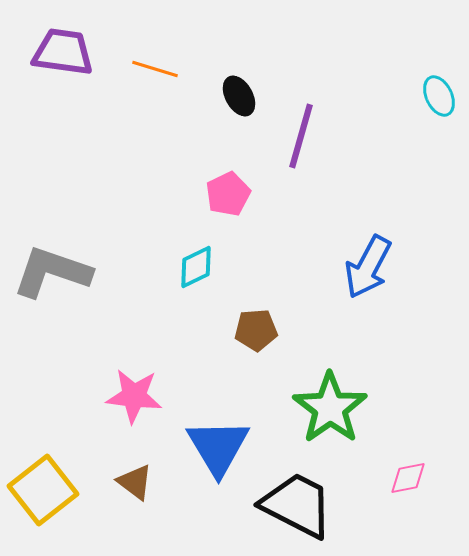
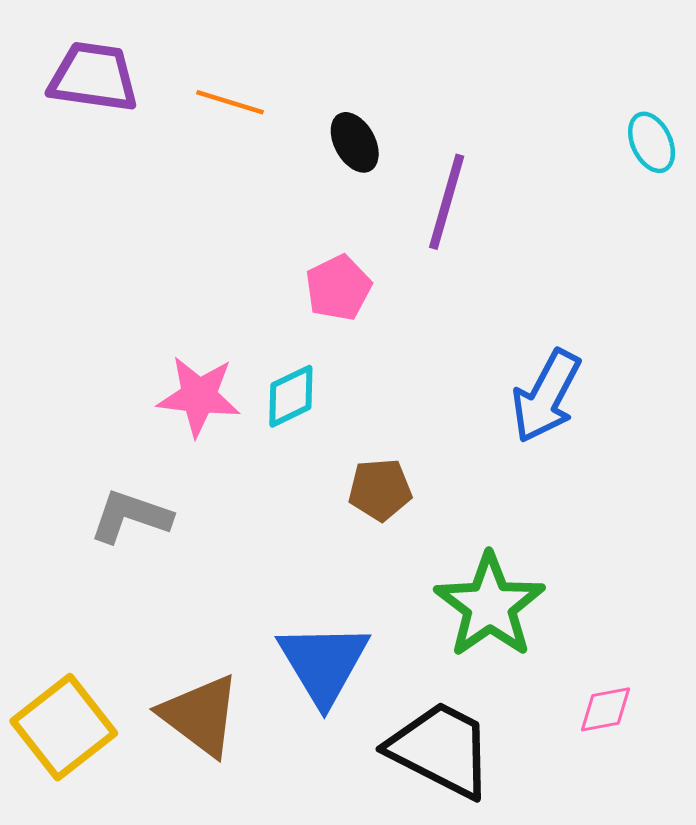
gray L-shape: (52, 272) -> (131, 516), moved, size x0.7
pink star: (134, 396) -> (199, 396), moved
brown triangle: (135, 482) -> (200, 715), size x1.6

